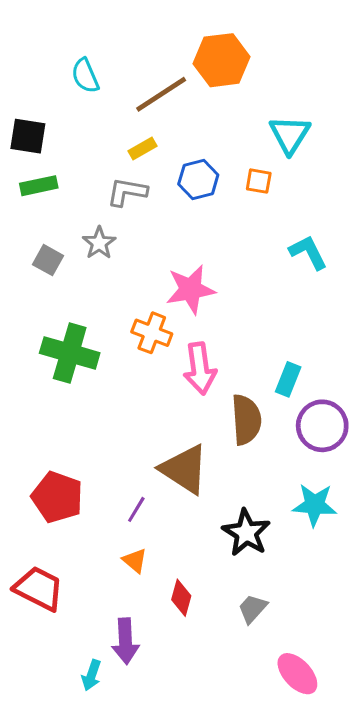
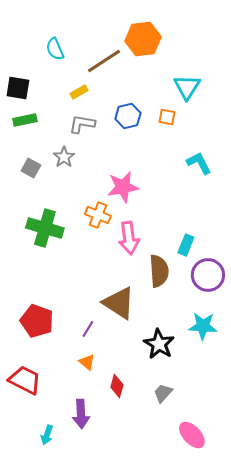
yellow rectangle: (143, 149) -> (79, 92), moved
cyan arrow: (91, 675) -> (47, 435), moved

